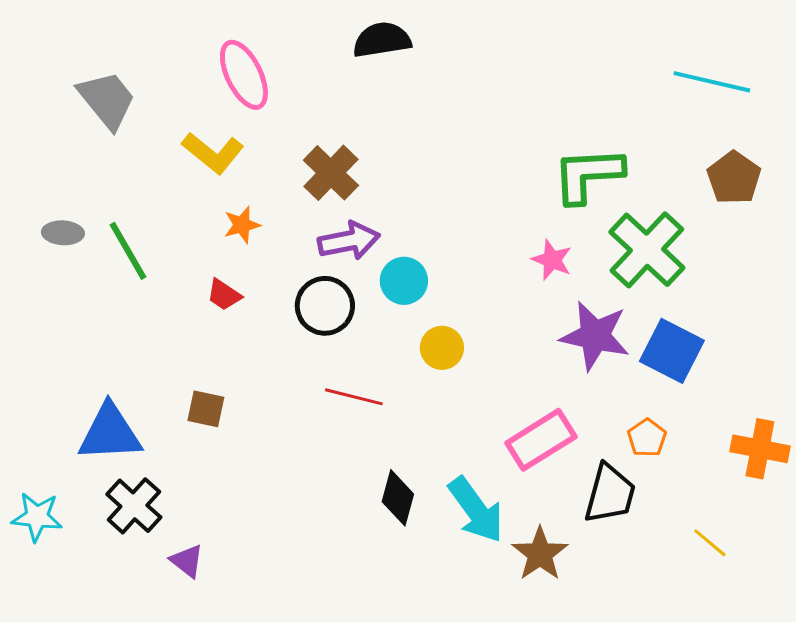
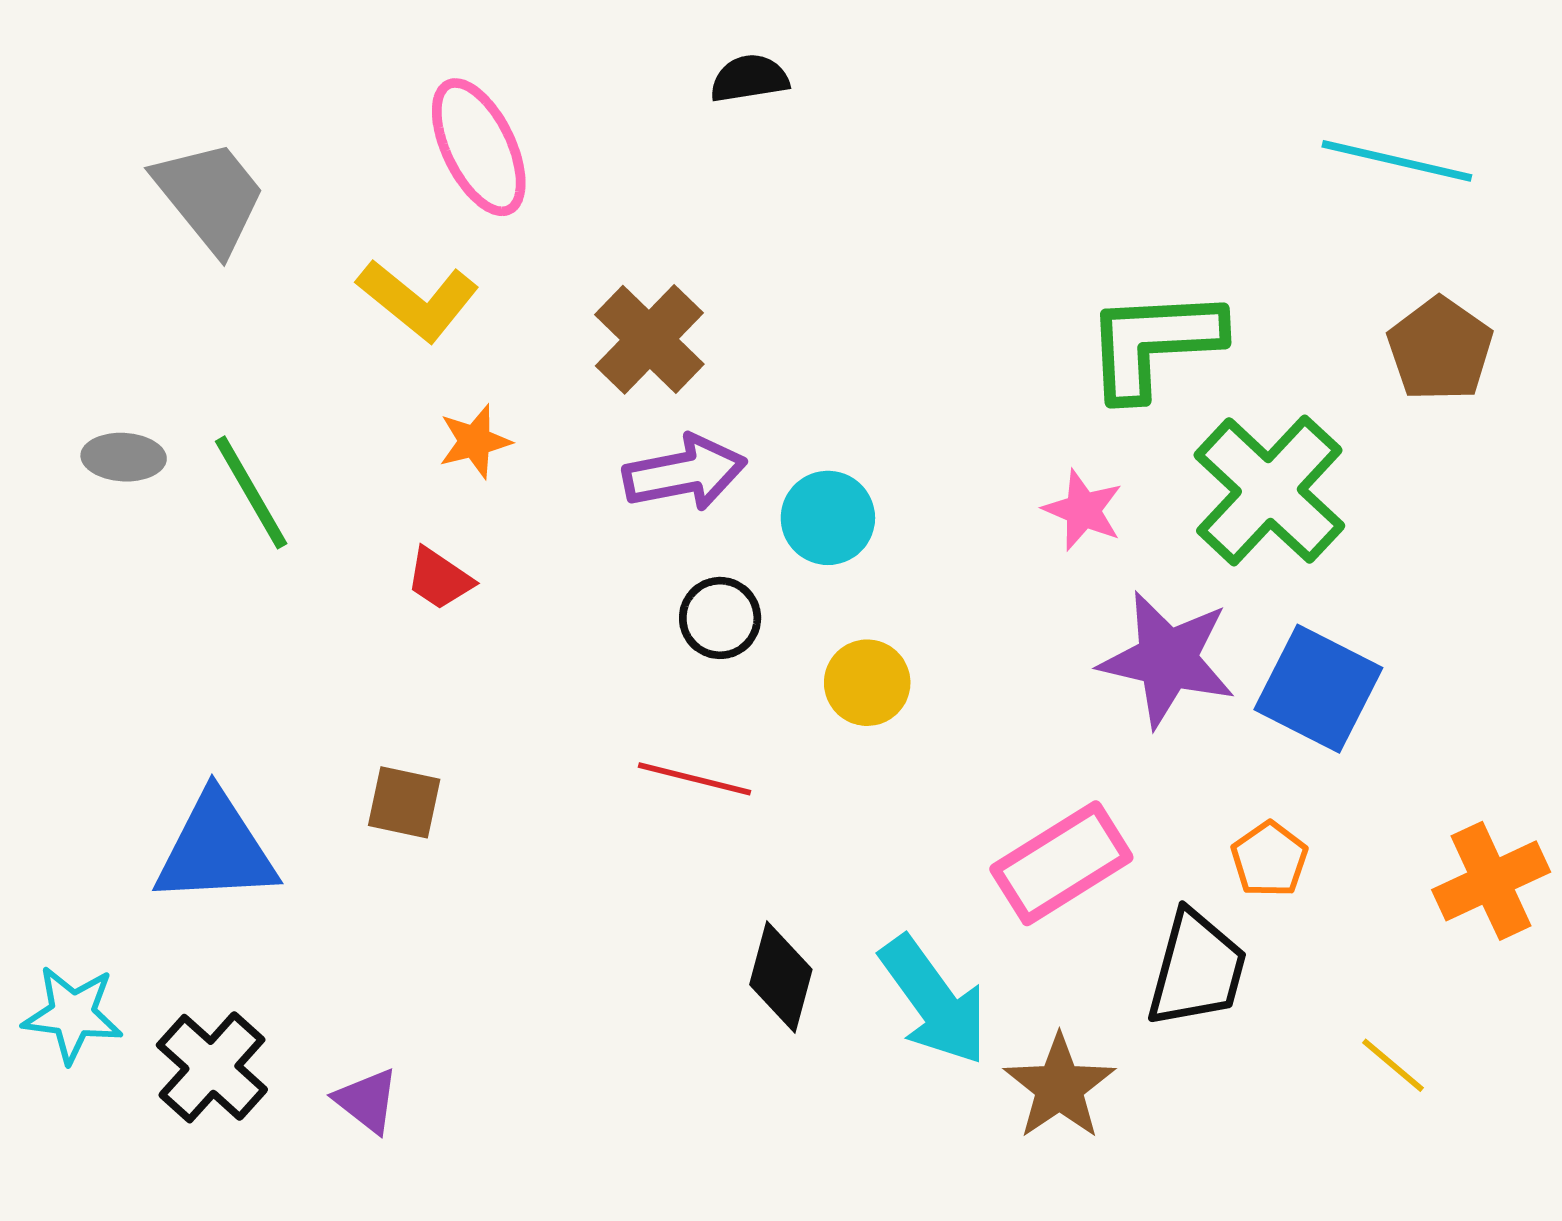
black semicircle: (382, 40) -> (749, 78), size x0.7
cyan circle: (404, 281) -> (828, 518), moved
black circle: (325, 306) -> (720, 618), moved, size x0.7
orange cross: (760, 449) -> (1491, 881), turned -36
black cross: (134, 506) -> (212, 1067), moved

